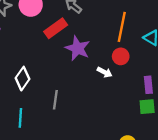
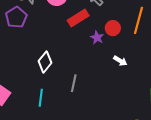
purple star: (78, 48) -> (97, 38), size x0.6
red circle: (121, 56) -> (113, 28), moved

